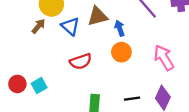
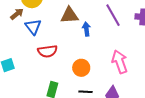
blue triangle: (70, 26) -> (33, 27), moved
orange circle: (121, 52) -> (81, 68), moved

